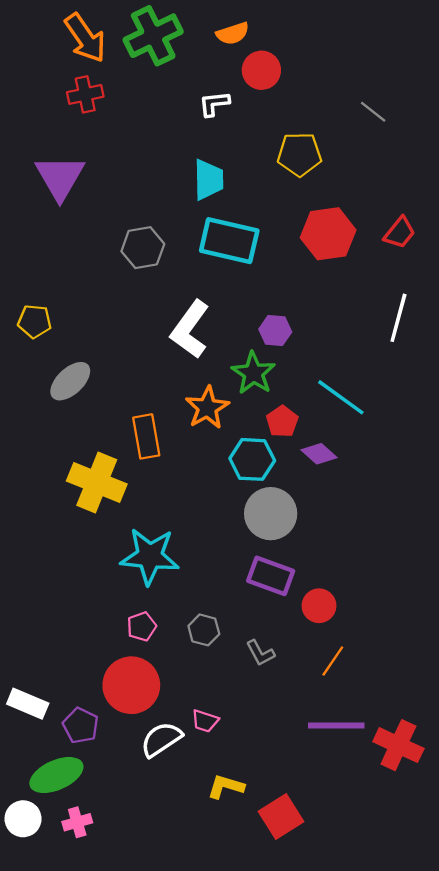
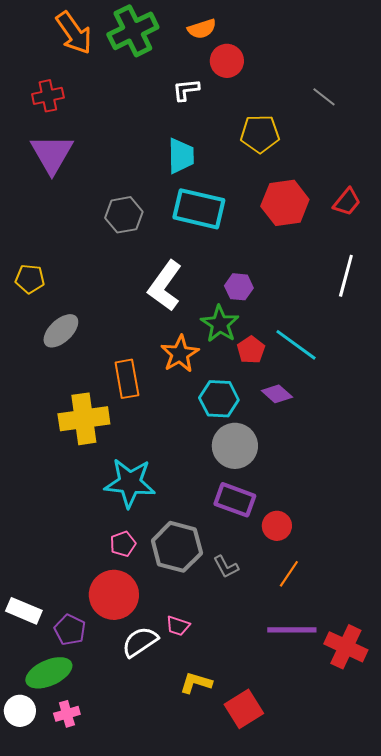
red cross: (85, 94) -> (48, 96), moved
red pentagon: (282, 421) -> (251, 350), moved
yellow cross: (97, 483) -> (84, 419), turned -30
gray hexagon: (204, 630) -> (177, 547), size x1.8

